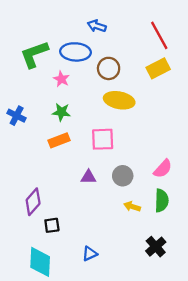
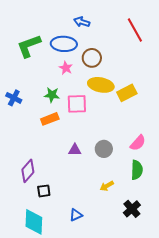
yellow rectangle: (158, 68) -> (127, 93), moved
pink star: (61, 79) -> (66, 68), moved
pink square: (103, 139) -> (77, 104), moved
yellow arrow: (132, 206) -> (107, 186), moved, turned -48

